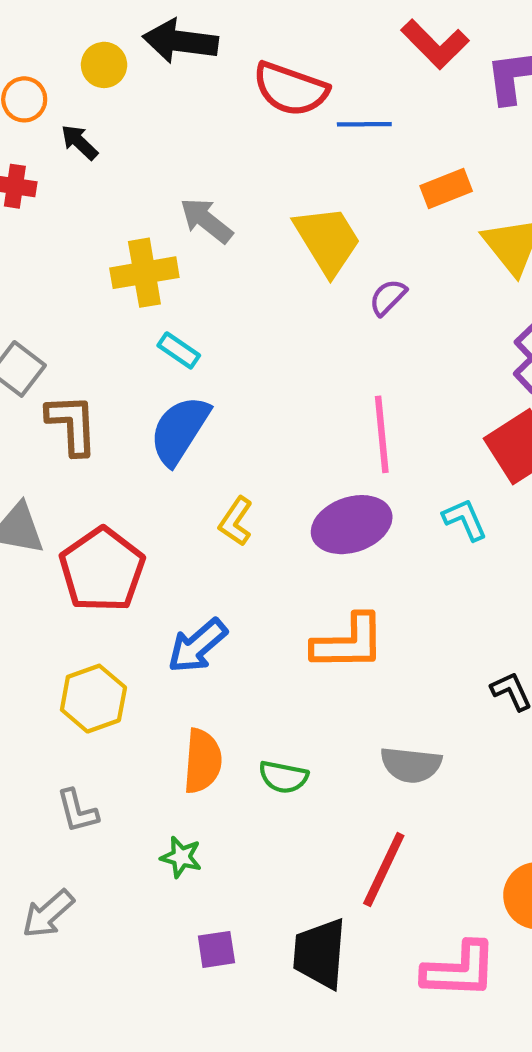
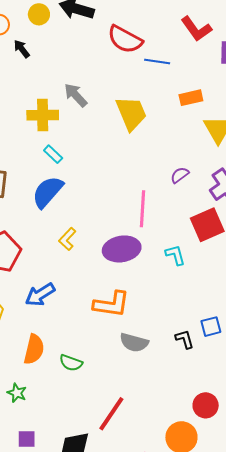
purple semicircle: (388, 297) -> (180, 175), moved
gray semicircle: (411, 765) -> (134, 343), moved

